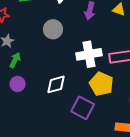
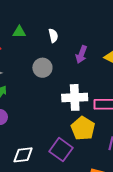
white diamond: (56, 84) -> (23, 155), moved

